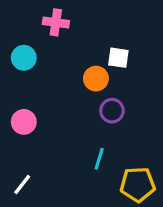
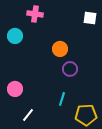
white square: (118, 58) -> (90, 18), moved
pink circle: (24, 122) -> (15, 89), moved
white line: (22, 184) -> (28, 115), moved

